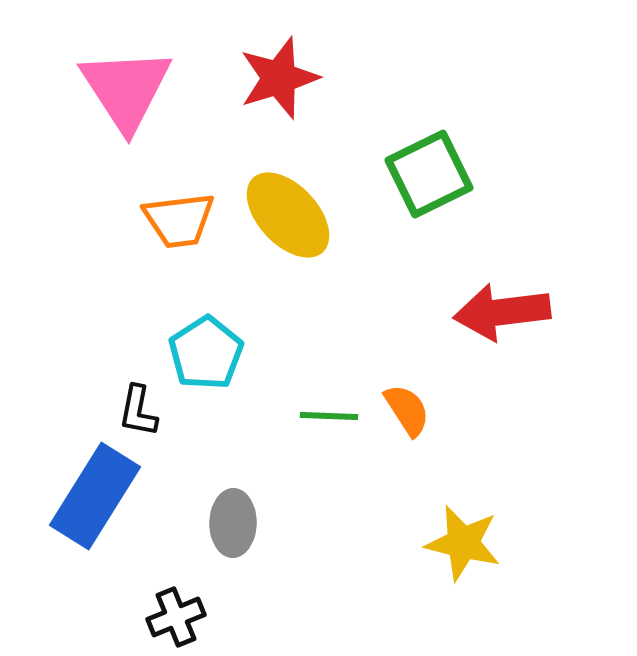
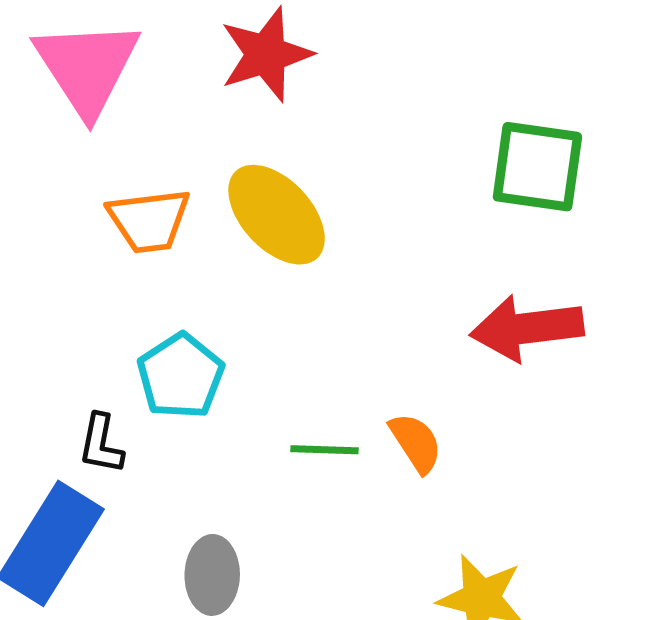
green square: (429, 174) -> (537, 167), moved, turned 34

